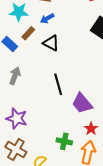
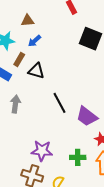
black triangle: (51, 43) -> (36, 71), moved
purple star: (17, 118) -> (42, 151), moved

